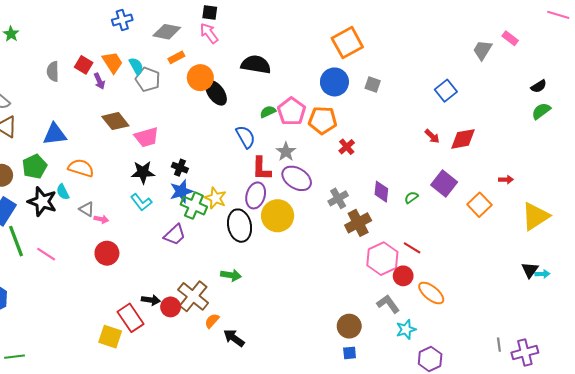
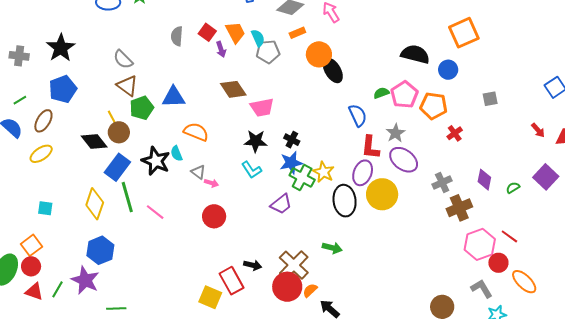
black semicircle: (256, 64) -> (415, 54), moved
gray pentagon: (148, 79) -> (268, 52), turned -30
blue circle: (334, 82) -> (448, 70), size x0.7
gray square: (373, 85) -> (490, 99), moved, turned -35
green pentagon: (35, 167) -> (142, 108), moved
red circle: (171, 307) -> (287, 287), moved, size x1.5

